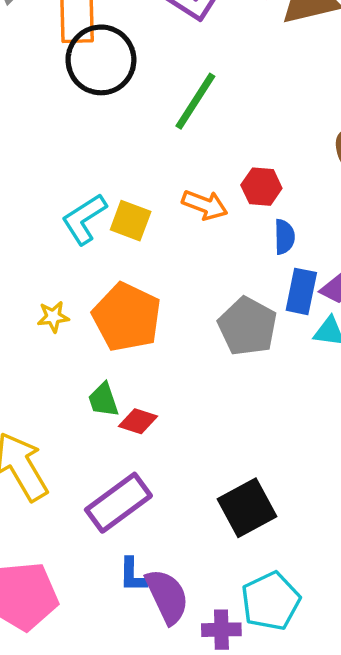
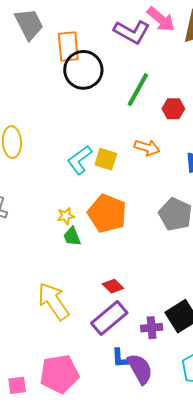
red hexagon: (261, 187) -> (173, 109), moved
green trapezoid: (103, 400) -> (72, 237), moved
red diamond: (138, 421) -> (113, 286), moved, turned 30
purple cross: (221, 630) -> (152, 328), moved

